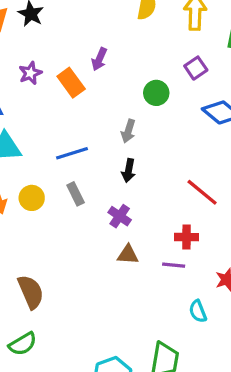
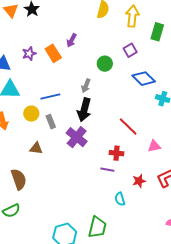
purple star: (30, 73) -> (29, 54), moved
black arrow: (128, 171) -> (84, 110), size x1.6
yellow circle: (32, 198) -> (31, 114), moved
purple cross: (120, 216) -> (77, 137), size x1.5
brown triangle: (128, 255) -> (36, 148), moved

